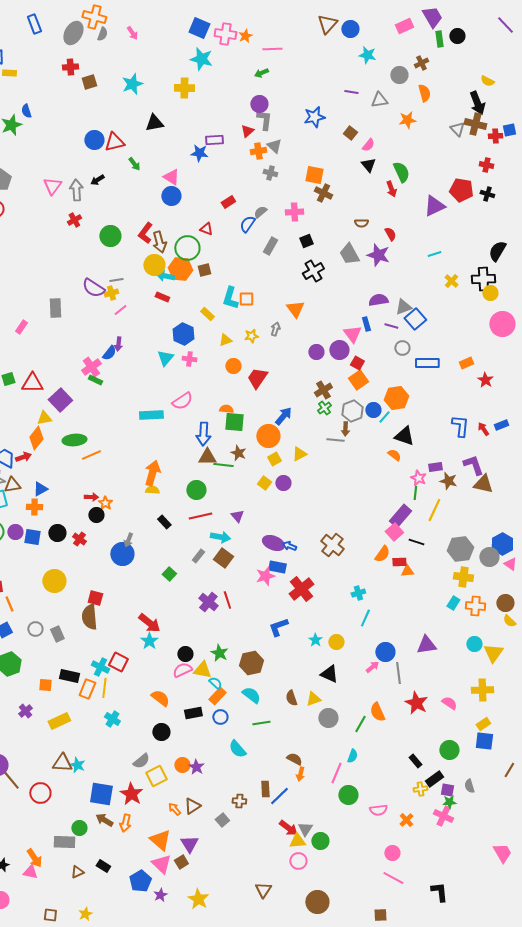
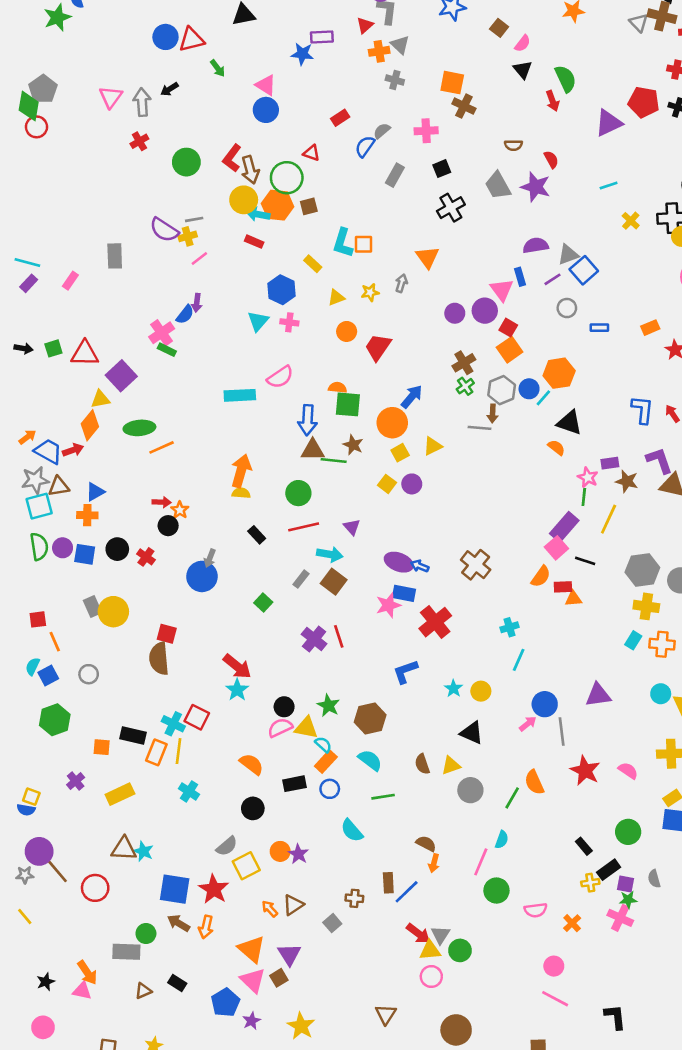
purple line: (391, 326) -> (553, 279), turned -48
blue rectangle: (427, 363) -> (599, 328), size x0.6
gray rectangle: (57, 634) -> (93, 606), moved

